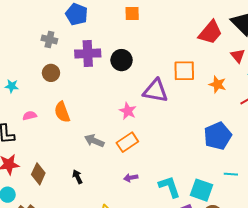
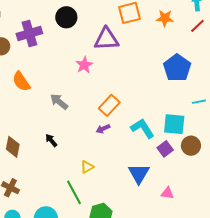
purple cross: (88, 53) -> (29, 34), moved
pink star: (128, 111) -> (84, 65), turned 30
gray arrow: (94, 141) -> (59, 102), turned 30
orange rectangle: (127, 142) -> (109, 105), moved

